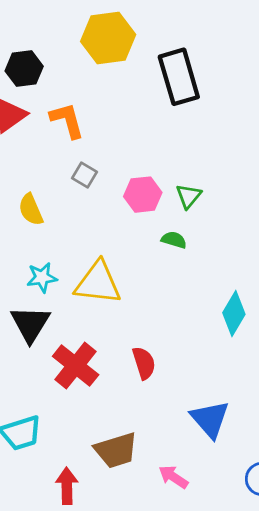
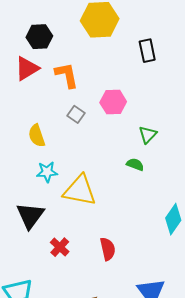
black rectangle: (179, 77) -> (147, 51), size x0.6
pink hexagon: (143, 195) -> (113, 102), moved
cyan star: (42, 277) -> (47, 172), moved
red cross: (76, 365) -> (60, 247), size x0.6

